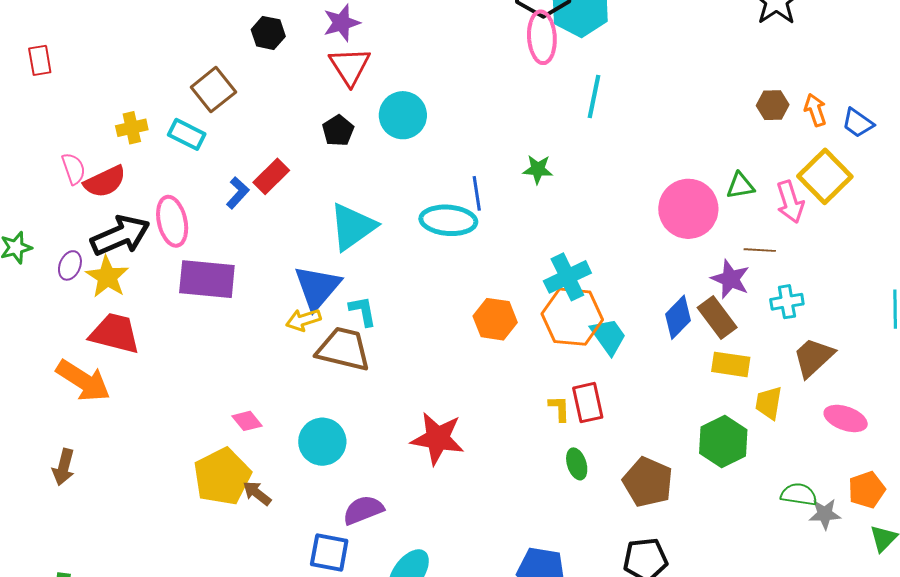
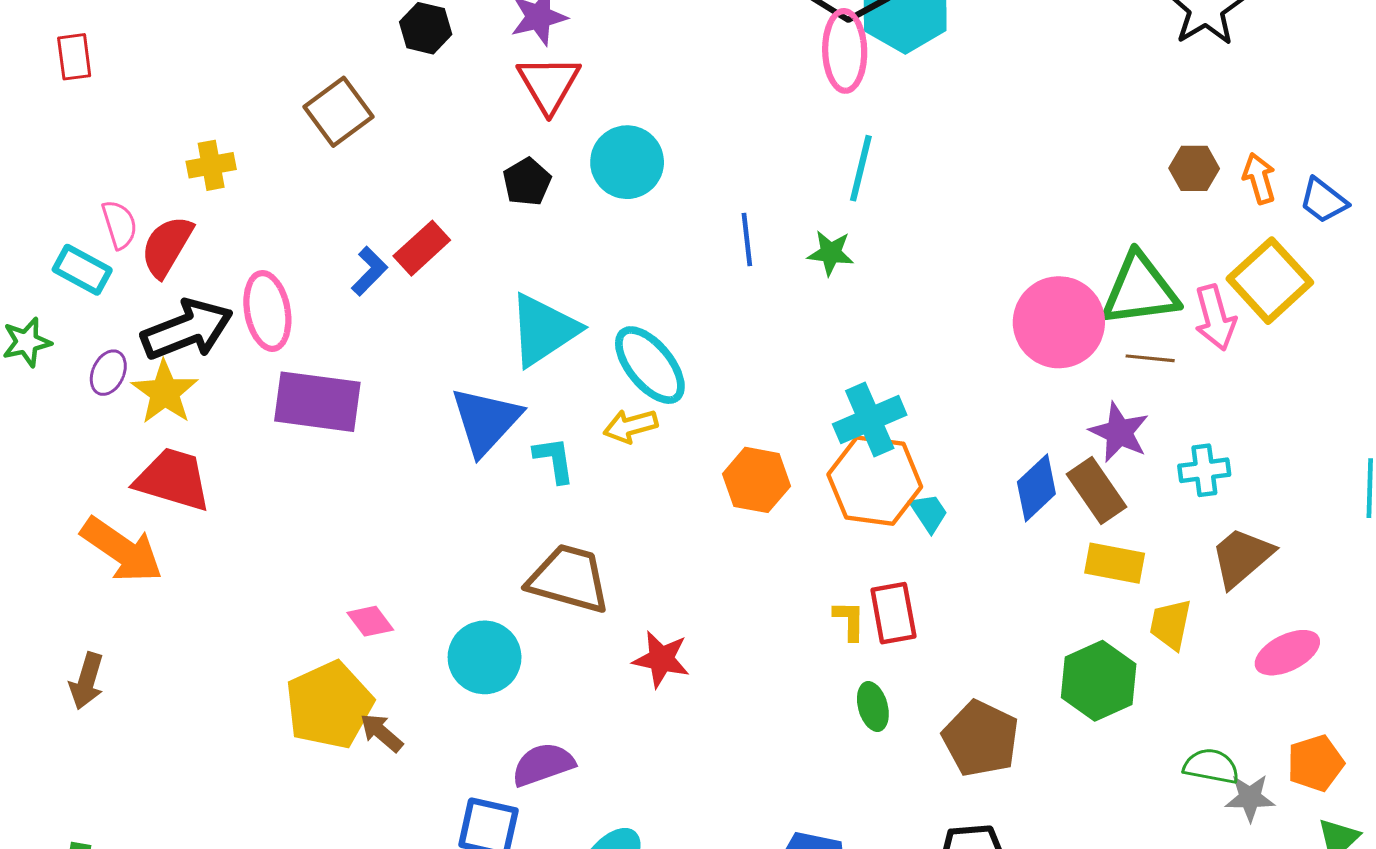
cyan line: (594, 96) -> (861, 168), moved
cyan rectangle: (187, 134) -> (82, 270), moved
red semicircle: (105, 182) -> (167, 246), turned 144
green triangle: (740, 186) -> (1140, 290), size x1.8
blue line: (477, 193) -> (747, 239), moved
cyan ellipse: (448, 220) -> (650, 365), moved, turned 44
brown line: (760, 250) -> (1150, 358), moved
yellow arrow: (303, 320) -> (630, 426), moved
cyan trapezoid: (608, 336) -> (929, 513), size x0.7
brown trapezoid: (343, 349) -> (569, 579), moved
pink ellipse: (846, 418) -> (1287, 653), turned -48
red star: (438, 438) -> (661, 659), size x0.7

